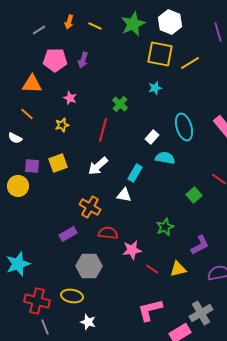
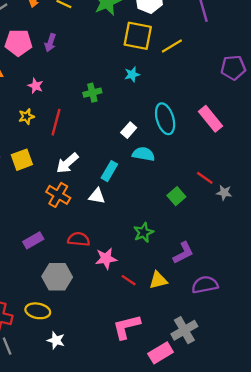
green cross: (120, 104) -> (92, 93), turned 35
red line: (103, 130) -> (56, 122), moved
orange cross: (90, 207) -> (58, 195), moved

